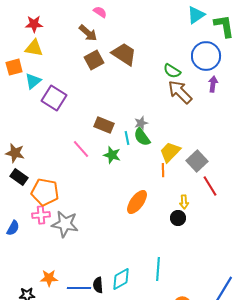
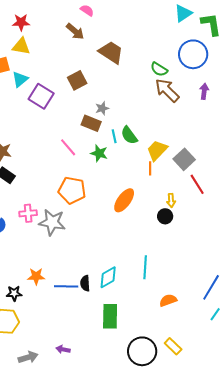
brown square: (94, 60) -> (77, 80), moved
purple arrow: (213, 84) -> (204, 91), moved
gray star: (141, 123) -> (102, 108), moved
orange pentagon: (45, 192) -> (72, 190), moved

